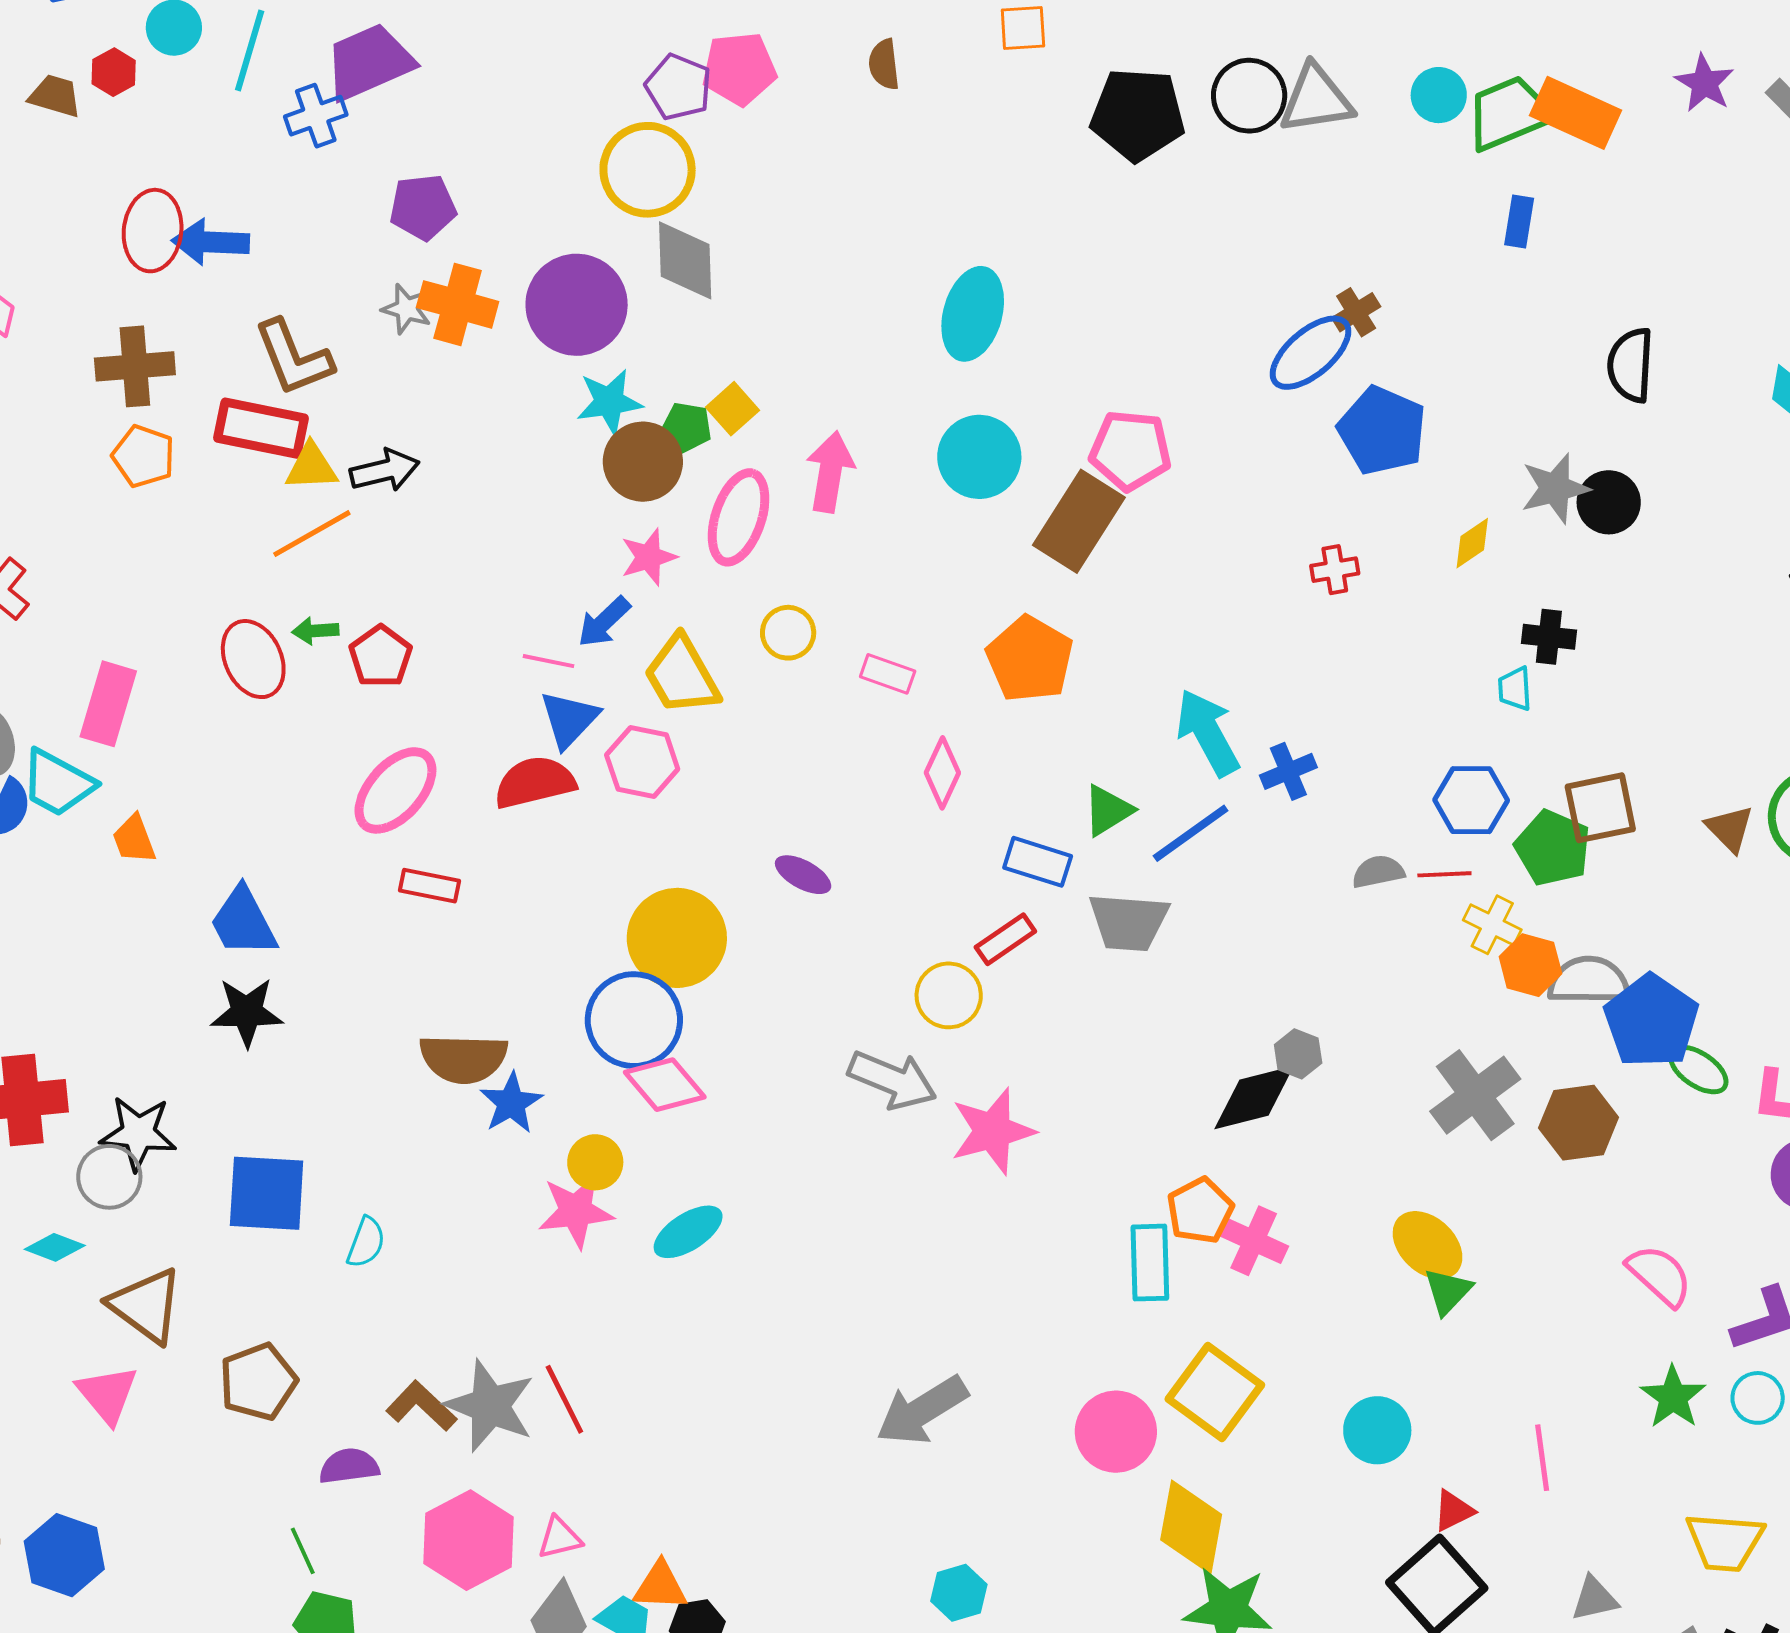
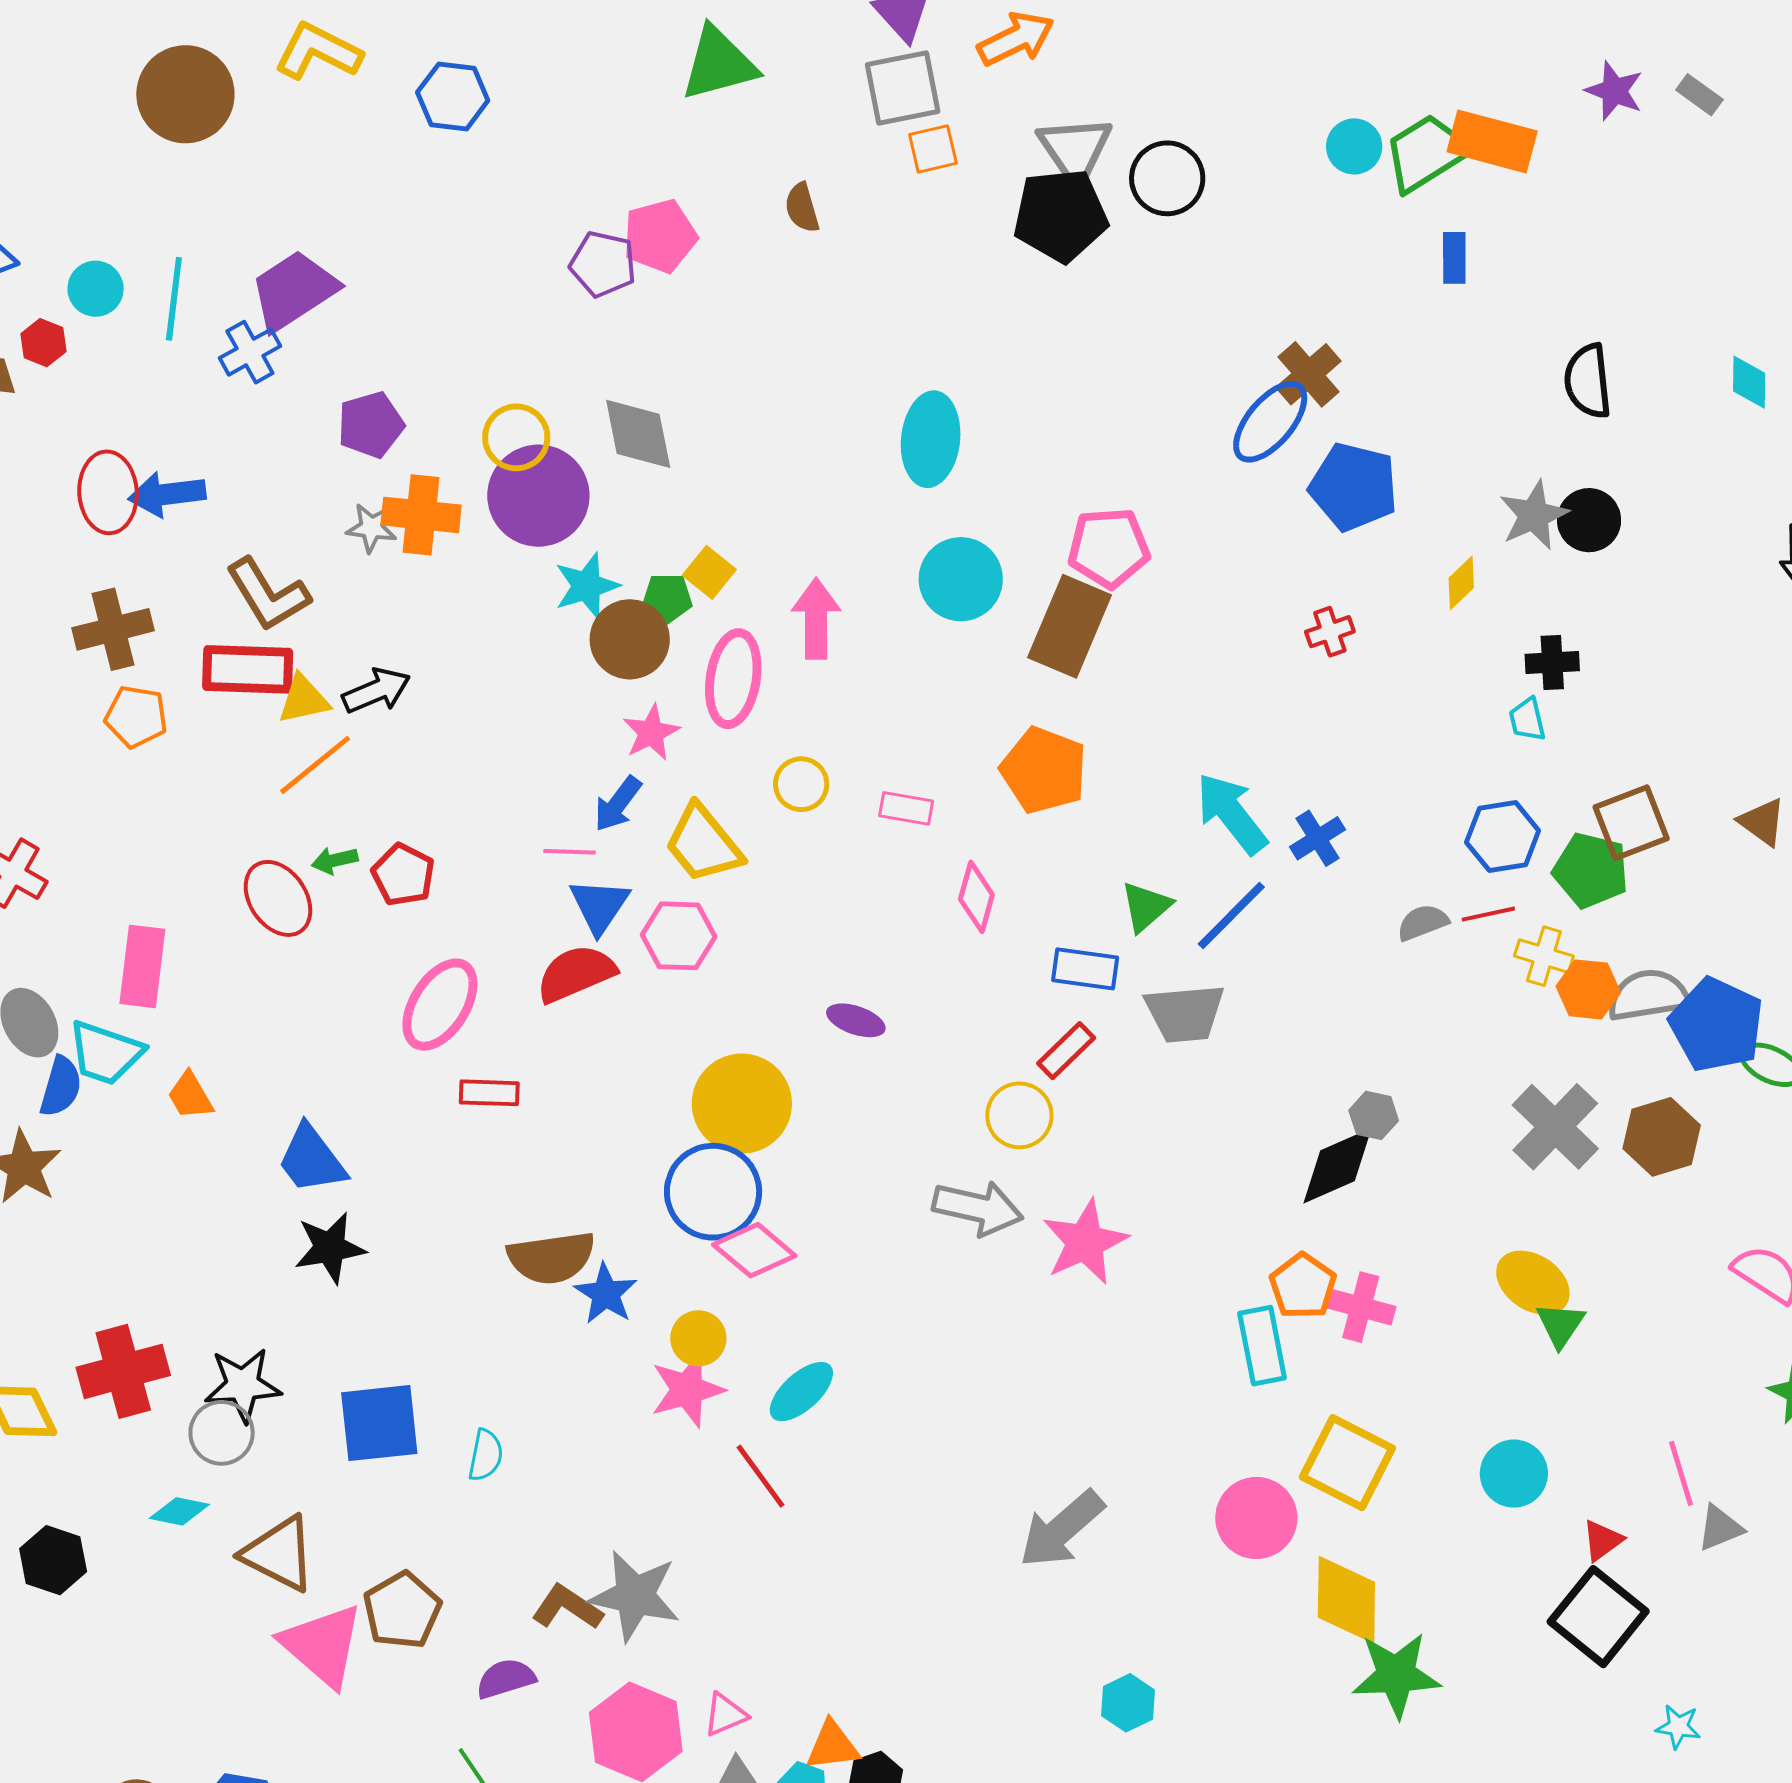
gray triangle: (1316, 99) -> (1075, 150), moved, turned -46
yellow circle: (648, 170) -> (516, 437), moved, size x0.7
brown cross: (1356, 312) -> (1308, 374), size x1.4
pink triangle: (107, 1394) -> (322, 1645), moved, size x1.4
red line: (564, 1399) -> (760, 1476), moved
gray triangle: (1594, 1599) -> (1720, 1528), moved

